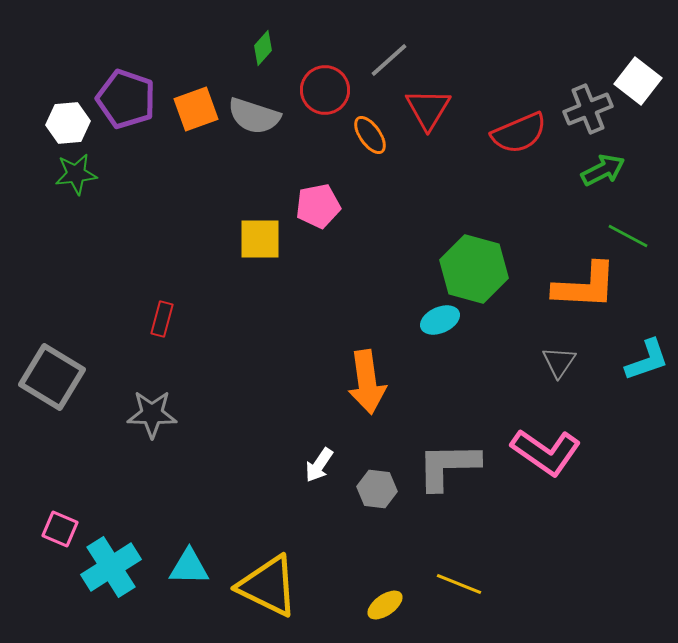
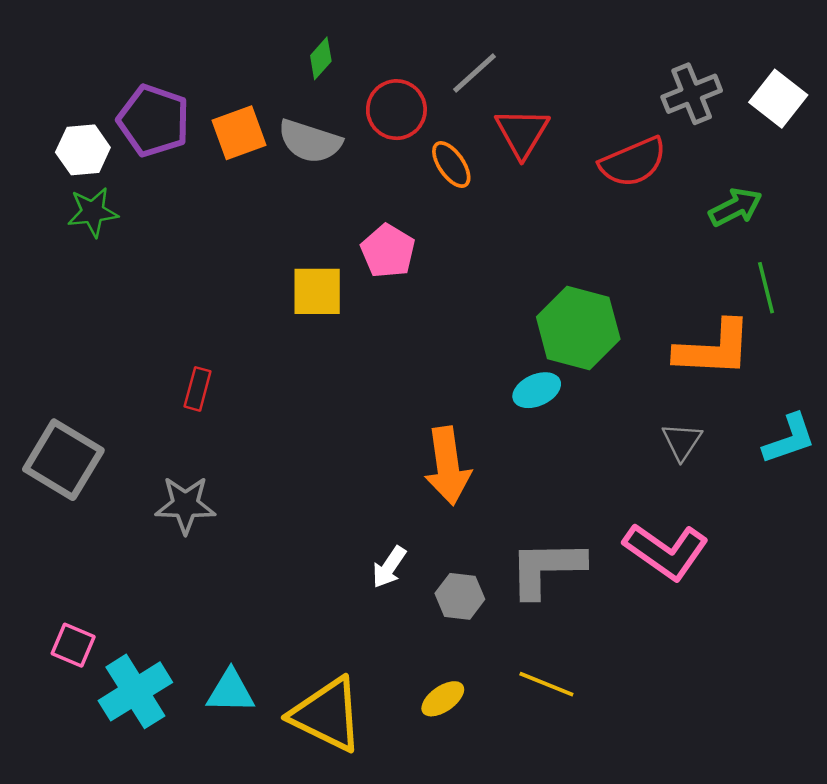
gray cross: (588, 109) -> (692, 94), moved
pink pentagon: (318, 206) -> (388, 251), turned -30
green line: (628, 236) -> (766, 288), turned 48
yellow line: (459, 584) -> (546, 684), moved
yellow ellipse: (385, 605) -> (443, 699), moved

